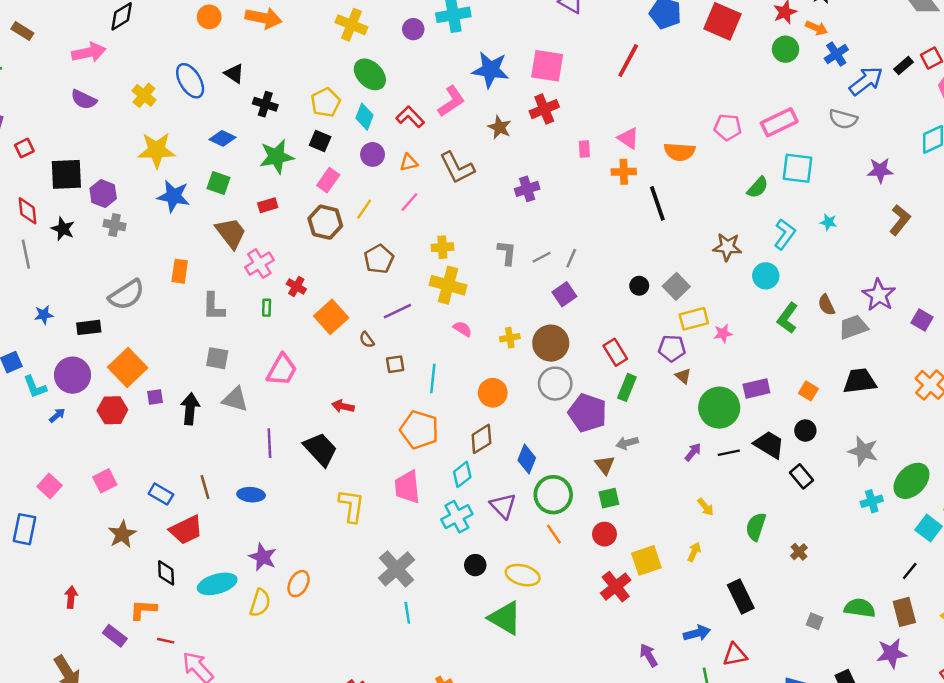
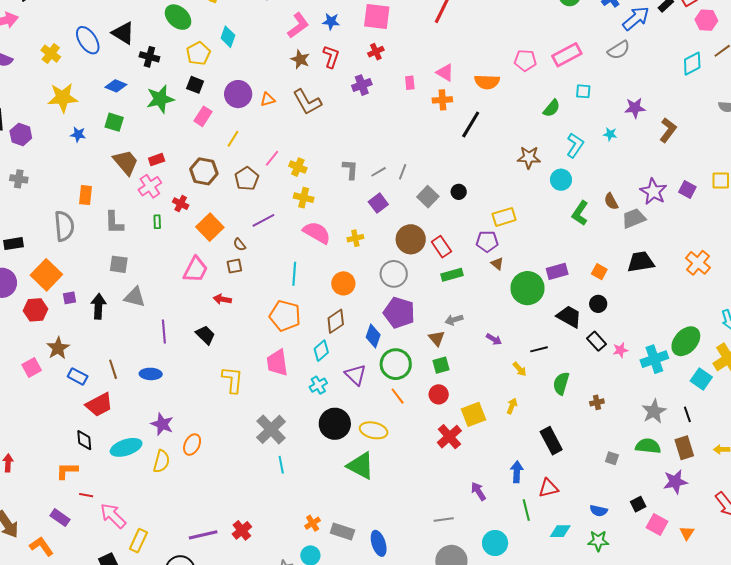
blue star: (490, 70) -> (331, 22), size x0.6
black triangle: (234, 74) -> (123, 33), size x1.4
green ellipse: (370, 74) -> (178, 17), moved
pink L-shape: (451, 101) -> (298, 25), moved
red cross: (544, 109) -> (376, 52), size x0.7
cyan diamond: (365, 117) -> (228, 37), moved
red L-shape: (410, 117) -> (331, 57), moved, turned 65
gray semicircle: (843, 119) -> (619, 50), turned -45
brown star: (499, 127) -> (300, 59), moved
purple circle: (373, 154) -> (238, 94), size x1.4
cyan square: (797, 168) -> (583, 91), size x0.6
purple star: (880, 170) -> (635, 108), moved
purple cross: (527, 189) -> (362, 85), moved
blue star: (174, 196) -> (78, 134), size x0.6
pink line: (409, 202) -> (272, 158), moved
black line: (657, 203) -> (471, 124), turned 52
red rectangle: (268, 205) -> (157, 160), moved
brown hexagon: (325, 222) -> (204, 171), moved
gray cross: (115, 225) -> (19, 179), moved
yellow cross: (442, 247) -> (298, 167), turned 30
yellow cross: (448, 285) -> (304, 198), size x0.7
gray square: (676, 286) -> (428, 197), moved
purple square: (564, 294) -> (378, 203), moved
gray semicircle: (127, 295) -> (64, 226), moved, turned -60
purple square: (922, 320) -> (687, 189), moved
pink semicircle: (462, 329) -> (317, 233), size x1.8
pink star: (723, 333) -> (620, 350), moved
brown circle: (551, 343) -> (411, 239), moved
brown square: (395, 364) -> (234, 266), moved
pink trapezoid: (282, 370) -> (196, 270), moved
green rectangle: (627, 387) -> (452, 275), turned 55
purple pentagon: (587, 413) -> (399, 313), moved
black trapezoid: (320, 449) -> (205, 335), size x0.7
gray star: (863, 451) -> (654, 411), moved, turned 30
purple arrow: (693, 452) -> (494, 339), moved, turned 84
black line: (729, 453) -> (539, 349), moved
cyan cross: (872, 501) -> (654, 359), size x1.5
cyan cross: (457, 517) -> (318, 385), size x0.7
brown star: (122, 534) -> (58, 348), moved
brown cross: (799, 552) -> (597, 402), turned 32
black circle: (475, 565) -> (335, 424), size x1.8
black line: (910, 571) -> (687, 414), turned -56
blue arrow: (697, 633) -> (517, 472), turned -70
purple rectangle: (115, 636) -> (60, 518), moved

